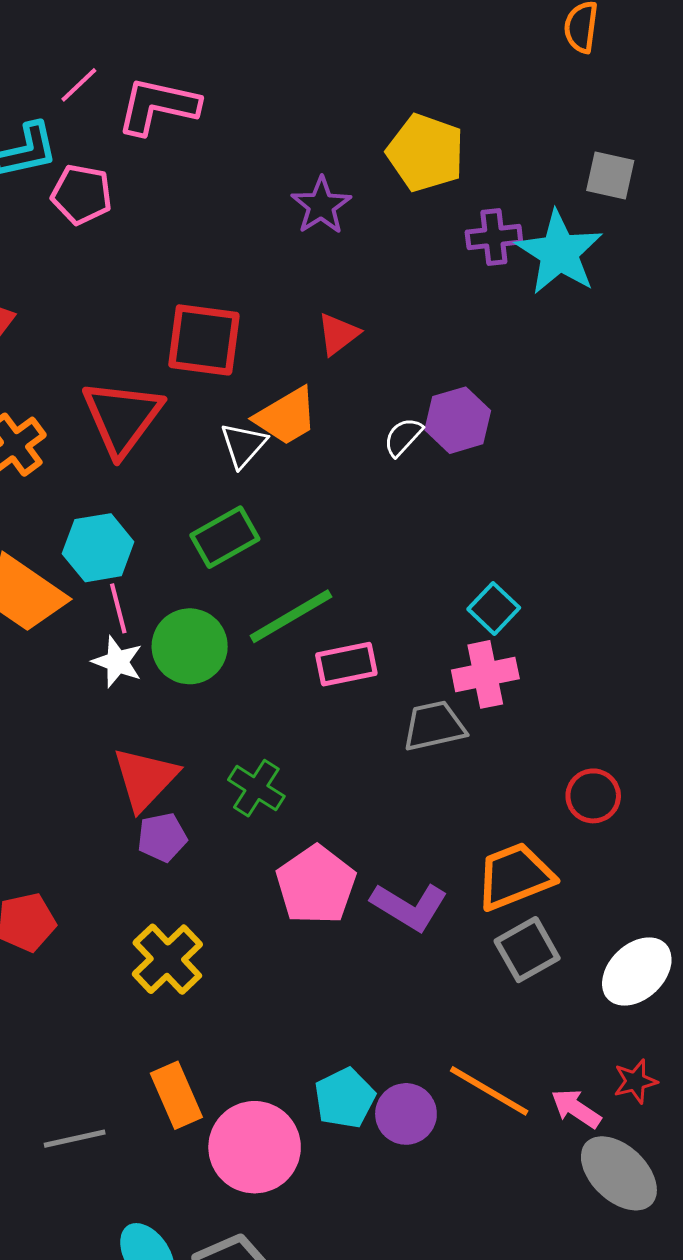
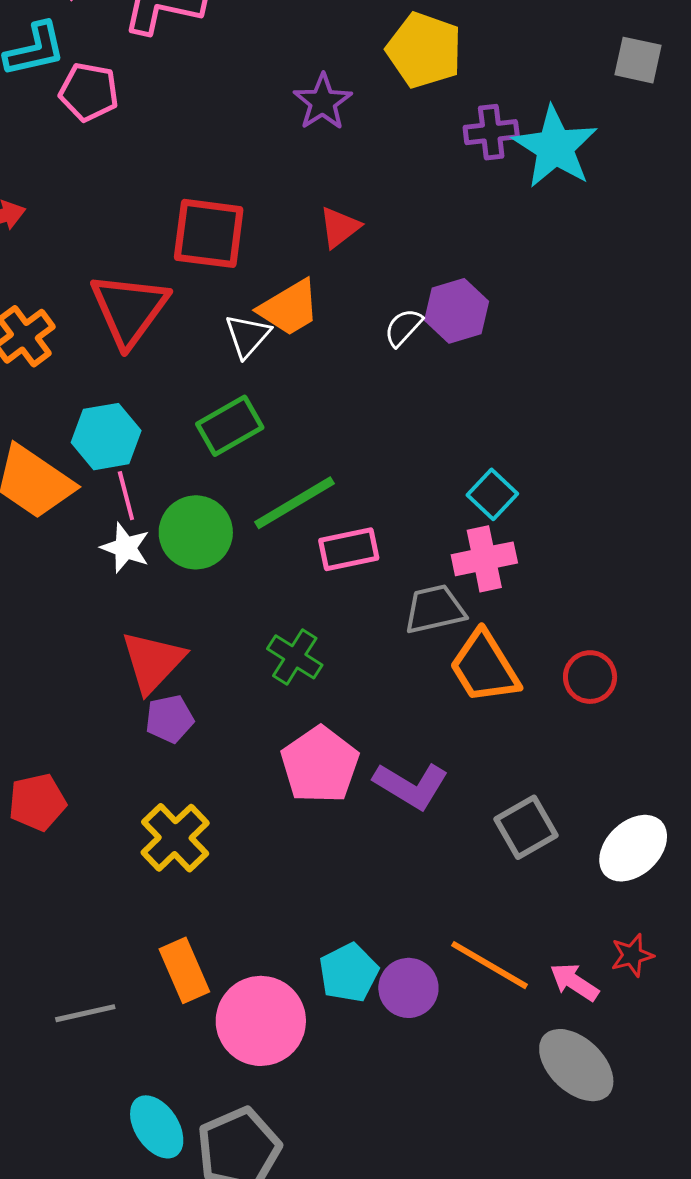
gray square: (610, 175) -> (638, 60), moved
green cross: (256, 788) -> (295, 657), moved
orange trapezoid: (515, 876) -> (484, 667), moved, turned -100
gray ellipse: (619, 1173) -> (576, 1065), moved

